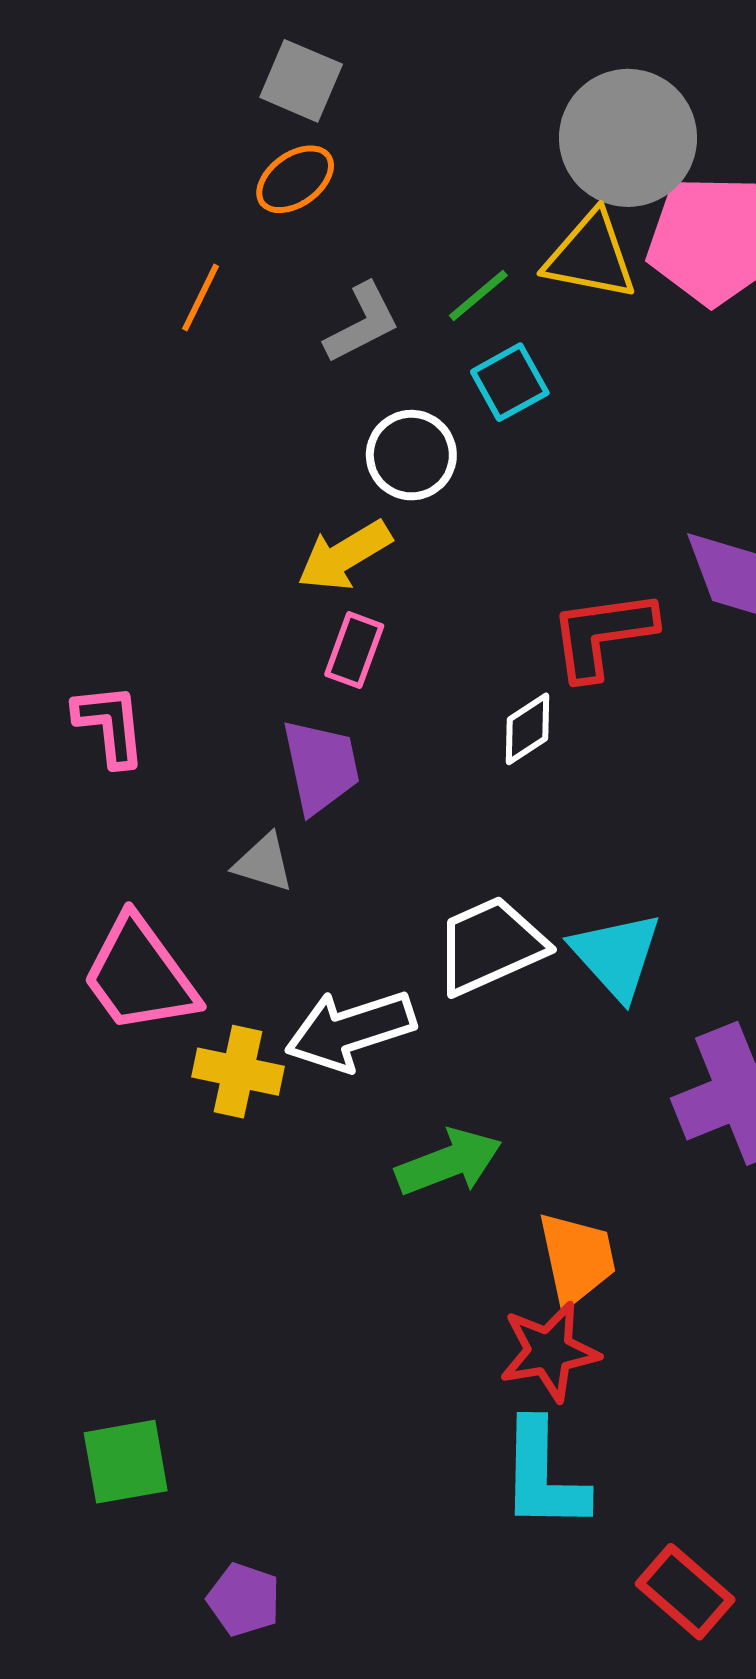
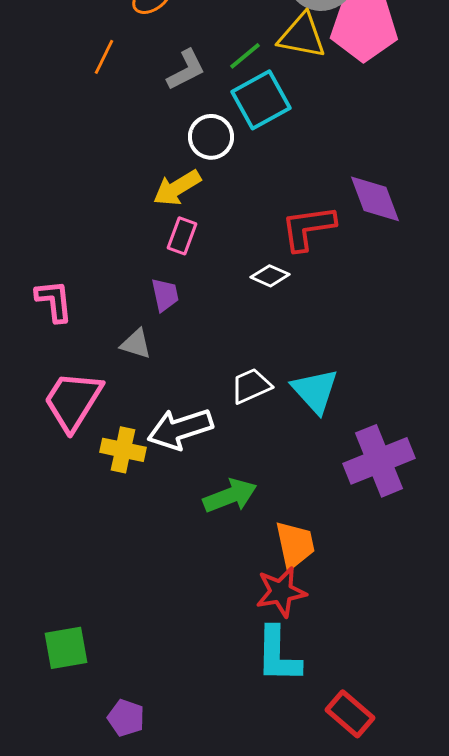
cyan square: (510, 382) -> (261, 100), size x1.5
pink L-shape: (110, 725) -> (54, 301), moved
white diamond: (528, 729) -> (270, 276), turned 57
purple trapezoid: (321, 766) -> (165, 295), size x0.7
white trapezoid: (490, 946) -> (251, 386), size x0.7
pink trapezoid: (139, 975) -> (73, 401), turned 68

